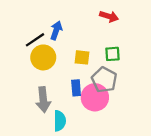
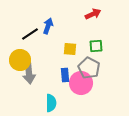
red arrow: (109, 16) -> (93, 14), turned -42
yellow circle: (43, 57) -> (20, 60), moved
gray arrow: (43, 100) -> (29, 73), moved

